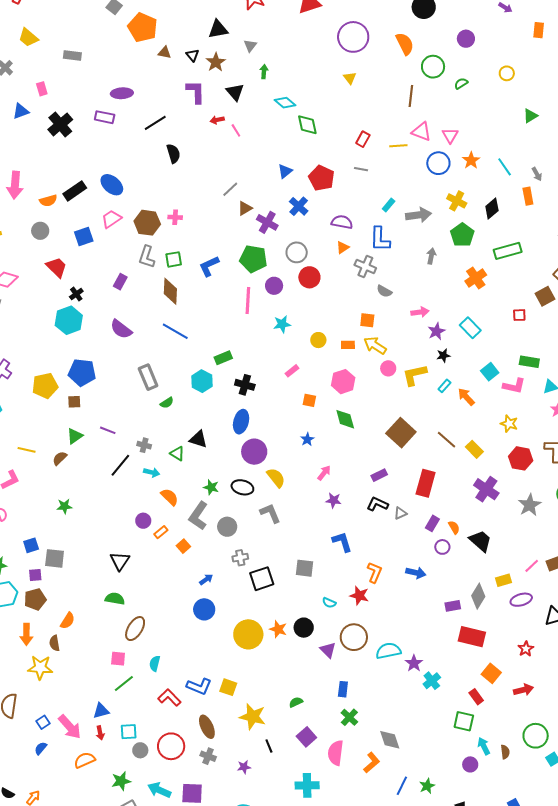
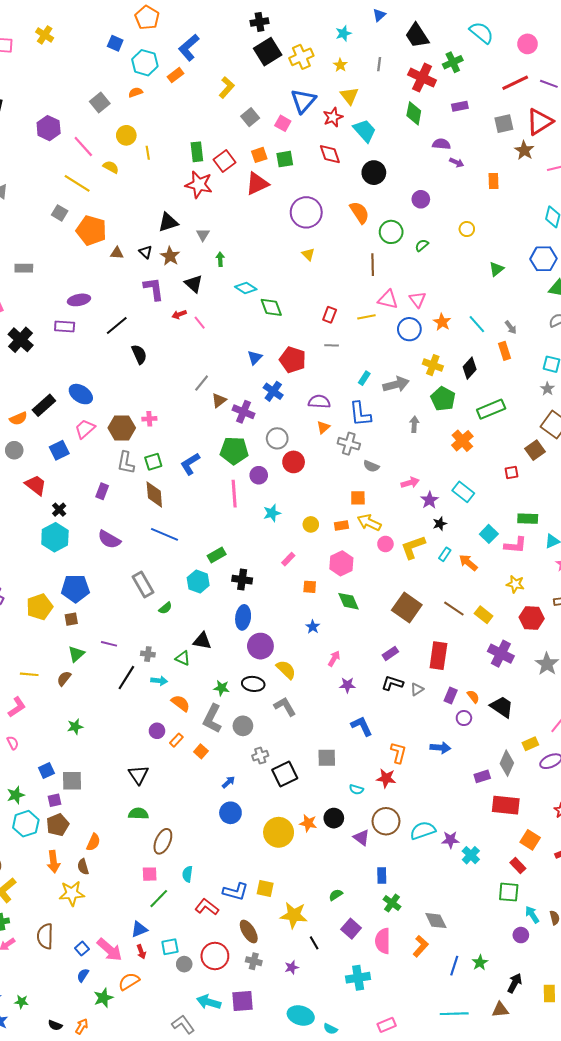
purple star: (414, 663) -> (450, 840), turned -30
green star: (121, 781) -> (103, 998), moved

